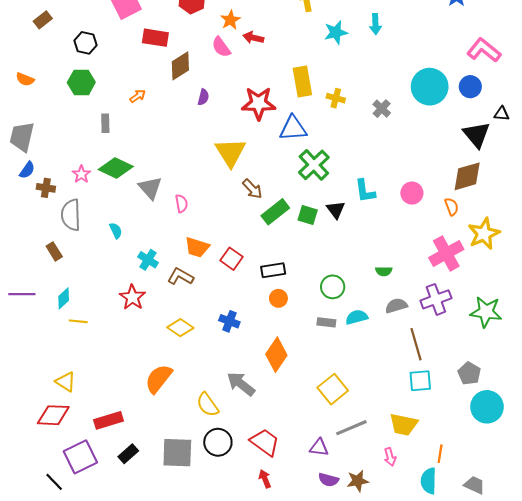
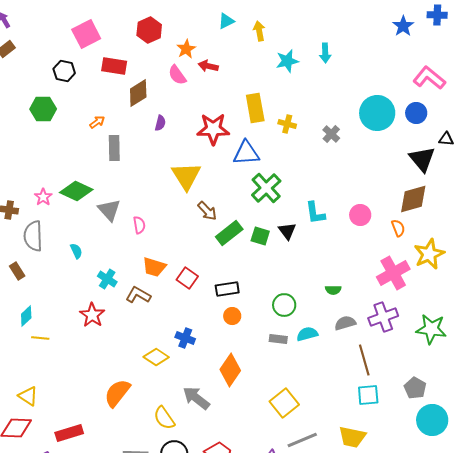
black hexagon: (86, 43) -> (64, 71), moved
gray rectangle: (105, 123) -> (114, 148), moved, size x1.4
yellow diamond: (180, 328) -> (156, 357), moved

